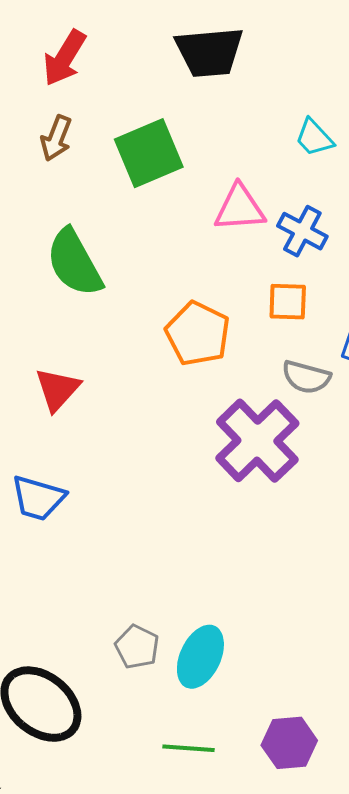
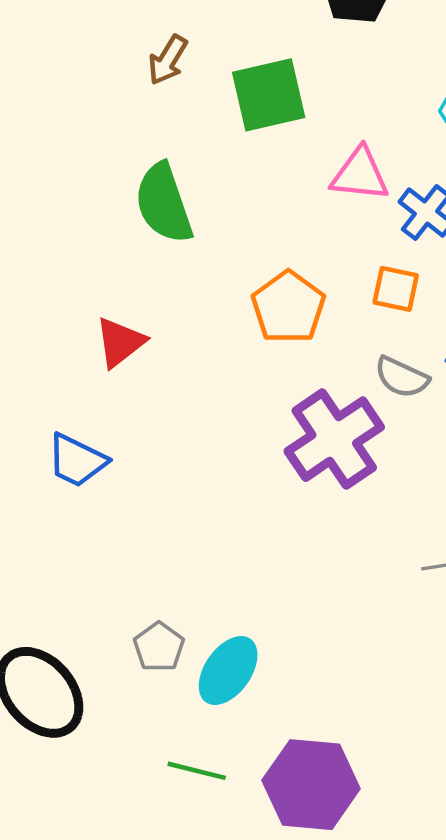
purple hexagon: (289, 743) -> (311, 785), size x1.5

